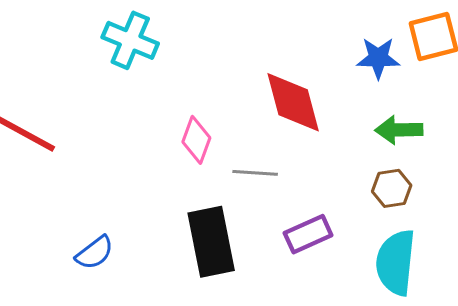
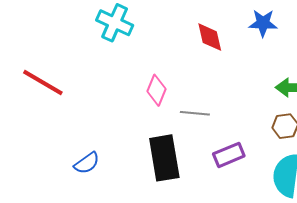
blue star: (378, 58) -> (263, 23), moved
red diamond: (293, 102) -> (210, 37), moved, size x0.7

